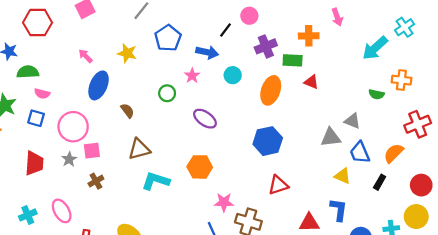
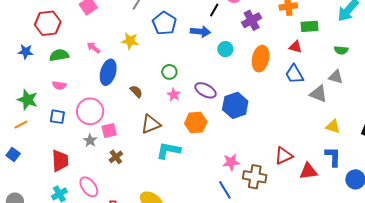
green rectangle: (293, 60) -> (309, 26), moved
green semicircle: (28, 72) -> (59, 55), moved
pink star: (192, 76) -> (174, 95), moved
green semicircle: (376, 94) -> (341, 50), moved
blue square: (36, 118) -> (57, 117), moved
gray triangle: (331, 137) -> (318, 94), turned 36
blue hexagon: (268, 141) -> (235, 105), moved
blue trapezoid: (360, 153) -> (294, 74), moved
red trapezoid: (34, 163) -> (60, 161), moved
orange hexagon: (200, 167) -> (196, 123), moved
red triangle: (278, 185) -> (284, 156), moved

